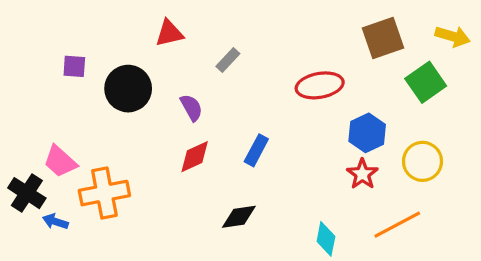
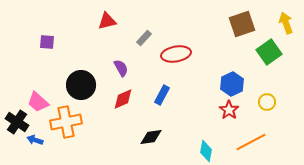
yellow arrow: (453, 36) -> (286, 23), turned -125
red ellipse: (320, 85) -> (176, 54), moved
black circle: (128, 89) -> (81, 85), moved
yellow circle: (422, 161) -> (267, 102), size x0.7

